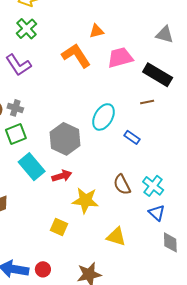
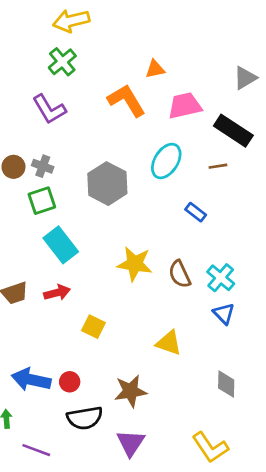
gray triangle: (165, 35) -> (245, 78), turned -48
cyan ellipse: (103, 117) -> (166, 161), moved
gray hexagon: (65, 139) -> (107, 184), moved
red arrow: (62, 176) -> (57, 293), moved
yellow star: (85, 200) -> (135, 264), moved
gray diamond: (170, 242) -> (226, 384), moved

